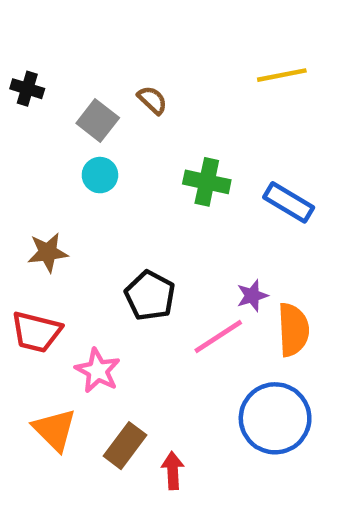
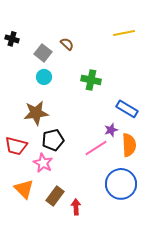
blue rectangle: (289, 202) -> (127, 109), moved
brown star: (48, 252) -> (36, 113), moved, size x1.4
black pentagon: (150, 296) -> (53, 140), moved, turned 30

